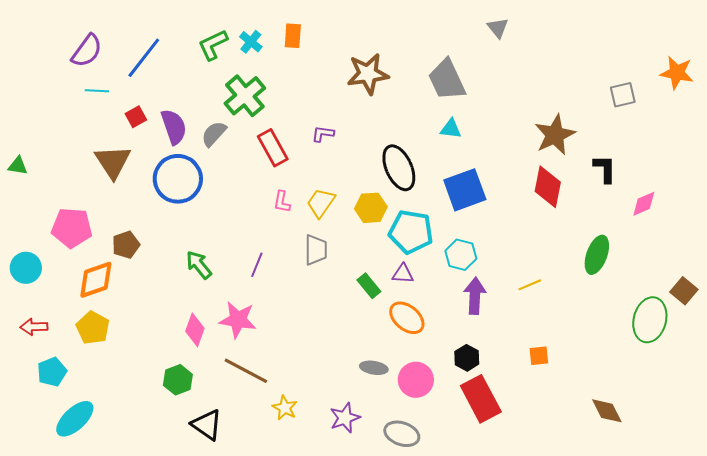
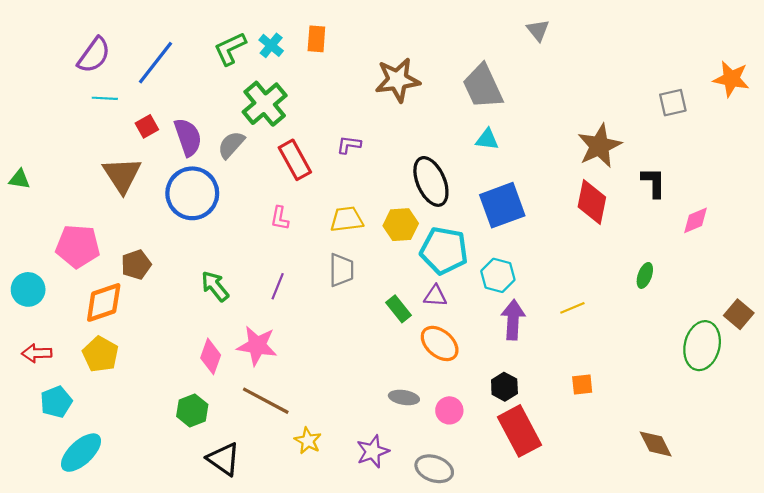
pink L-shape: (282, 202) -> (280, 218), moved
yellow trapezoid: (321, 203) -> (347, 219), turned 48
green ellipse: (597, 255) -> (645, 275), size x0.6
pink circle: (416, 380) -> (449, 410), size x0.7

